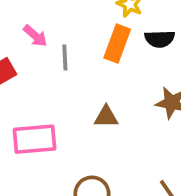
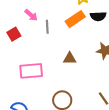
orange rectangle: (117, 44) -> (75, 19), turned 36

